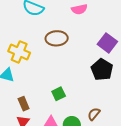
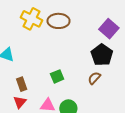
yellow cross: (19, 52) -> (32, 19), moved
brown semicircle: (94, 114) -> (94, 78), moved

